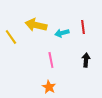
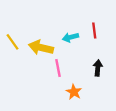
yellow arrow: (36, 25) -> (41, 48), moved
orange star: (49, 87) -> (74, 92), moved

